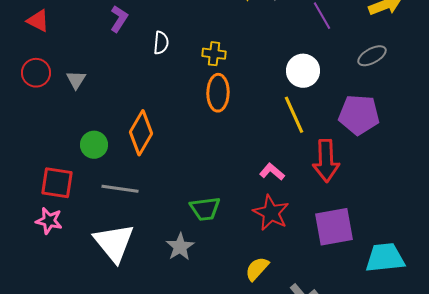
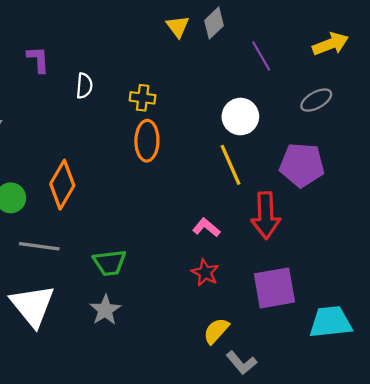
purple L-shape: (119, 19) -> (38, 59), turned -36
green trapezoid: (205, 209) -> (110, 263), moved
red star: (271, 213) -> (205, 273), size x0.7
yellow semicircle: (257, 269) -> (216, 331), moved

